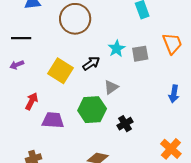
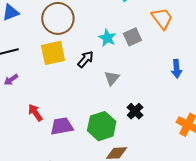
yellow square: (60, 71) -> (53, 53), moved, turned -30
red arrow: (32, 101) -> (35, 113), turned -48
green hexagon: (92, 110) -> (102, 126), moved

